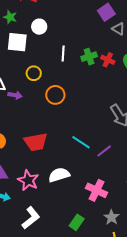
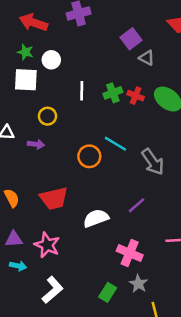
green star: (10, 17) -> (25, 52), moved
purple arrow: (15, 95) -> (36, 144), moved
orange circle: (55, 95) -> (89, 156), moved
cyan line: (81, 142) -> (115, 144), moved
white semicircle: (59, 175) -> (96, 218), moved
gray star: (111, 217) -> (138, 284), moved

